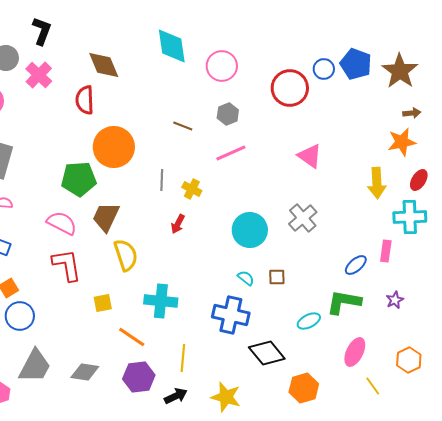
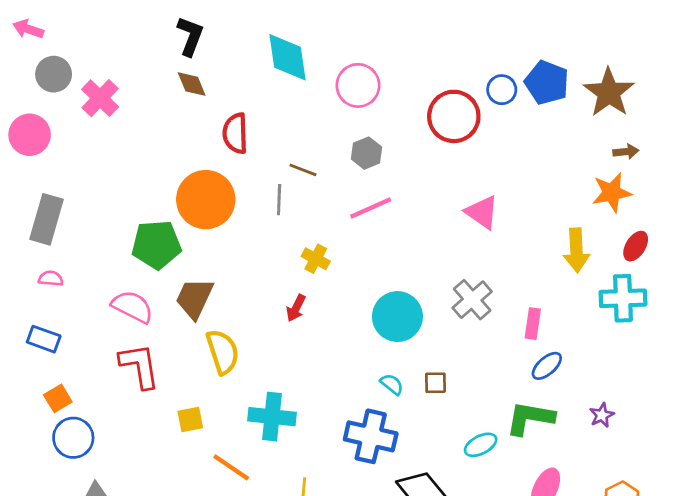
black L-shape: (42, 31) -> (190, 36), moved
brown diamond: (104, 65) -> (192, 84), size x0.7
red semicircle: (85, 100) -> (235, 133), moved
gray line: (162, 180) -> (279, 200), moved
pink rectangle: (386, 251) -> (533, 324), moved

